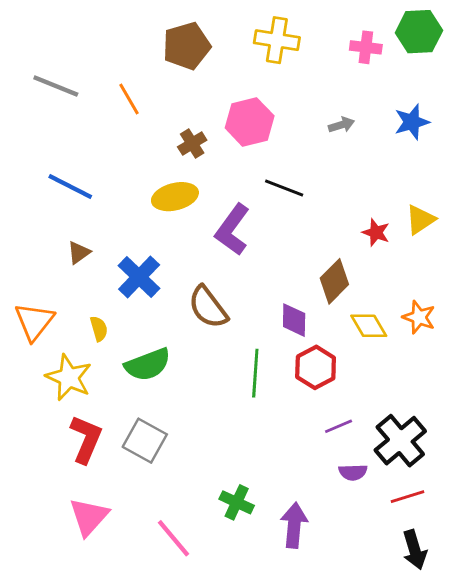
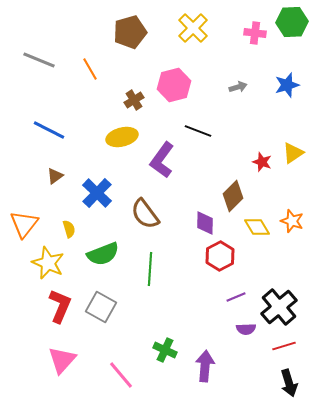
yellow cross: (277, 40) -> (193, 28), turned 36
green line: (255, 373) -> (150, 269), moved

